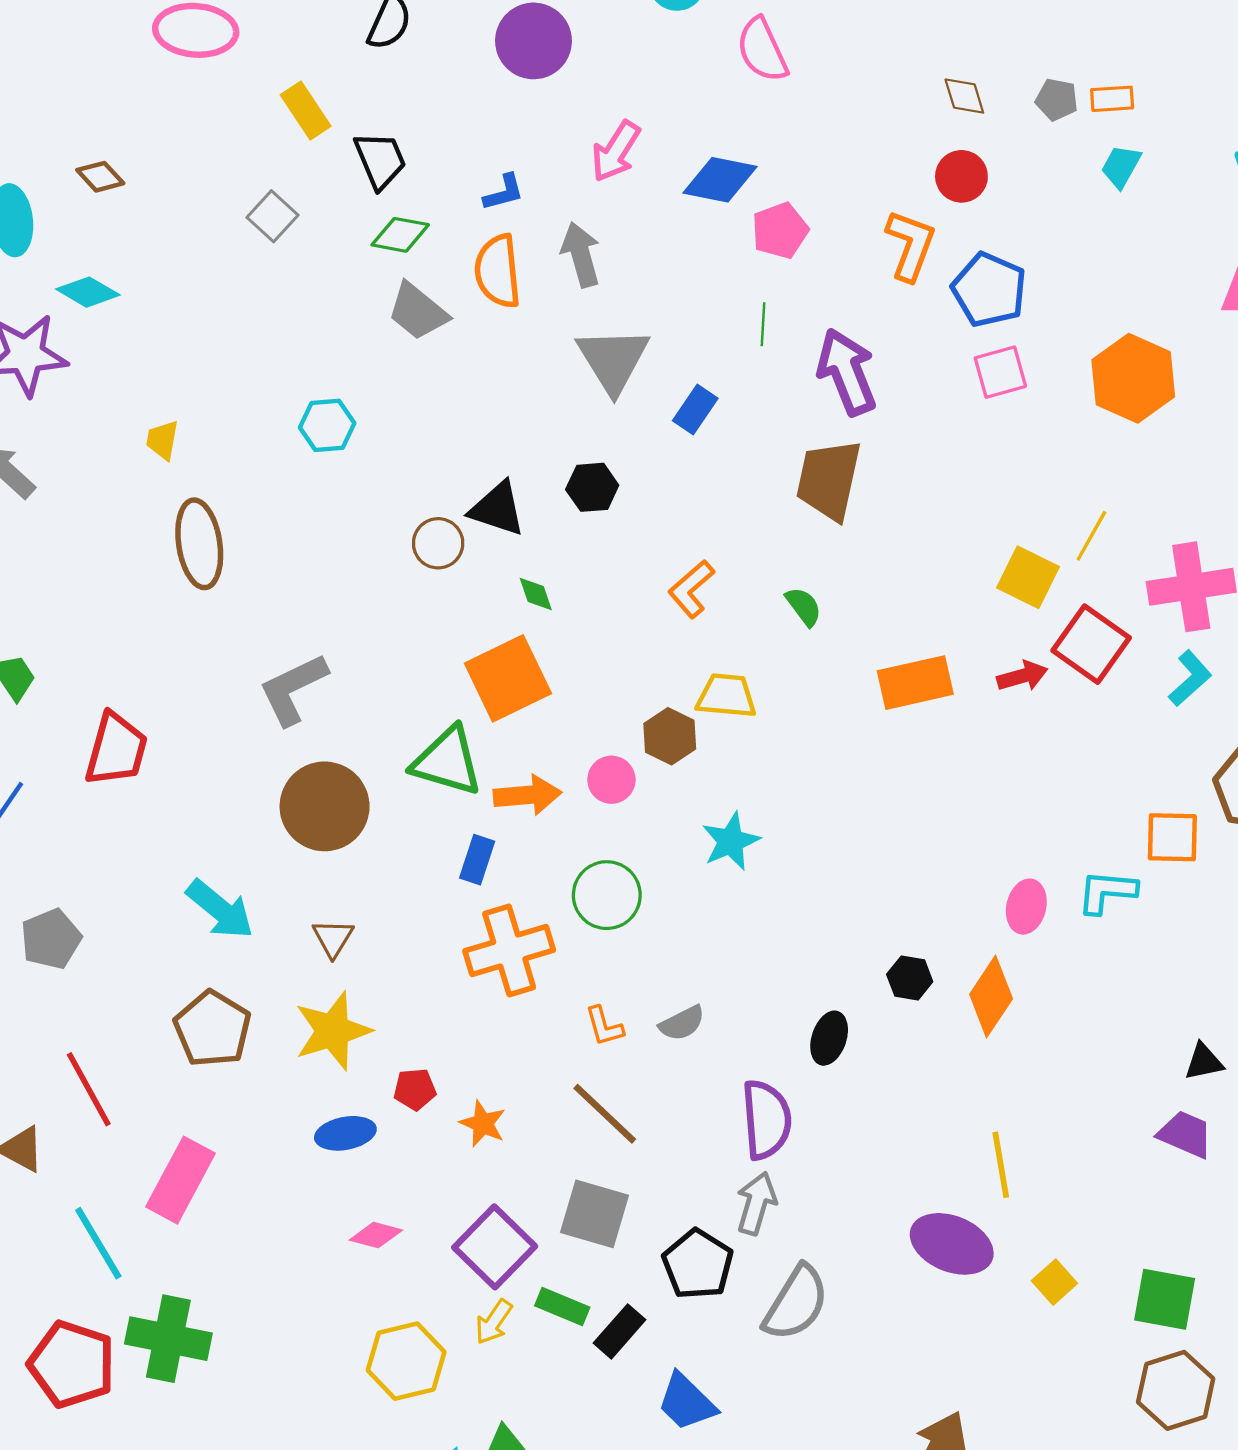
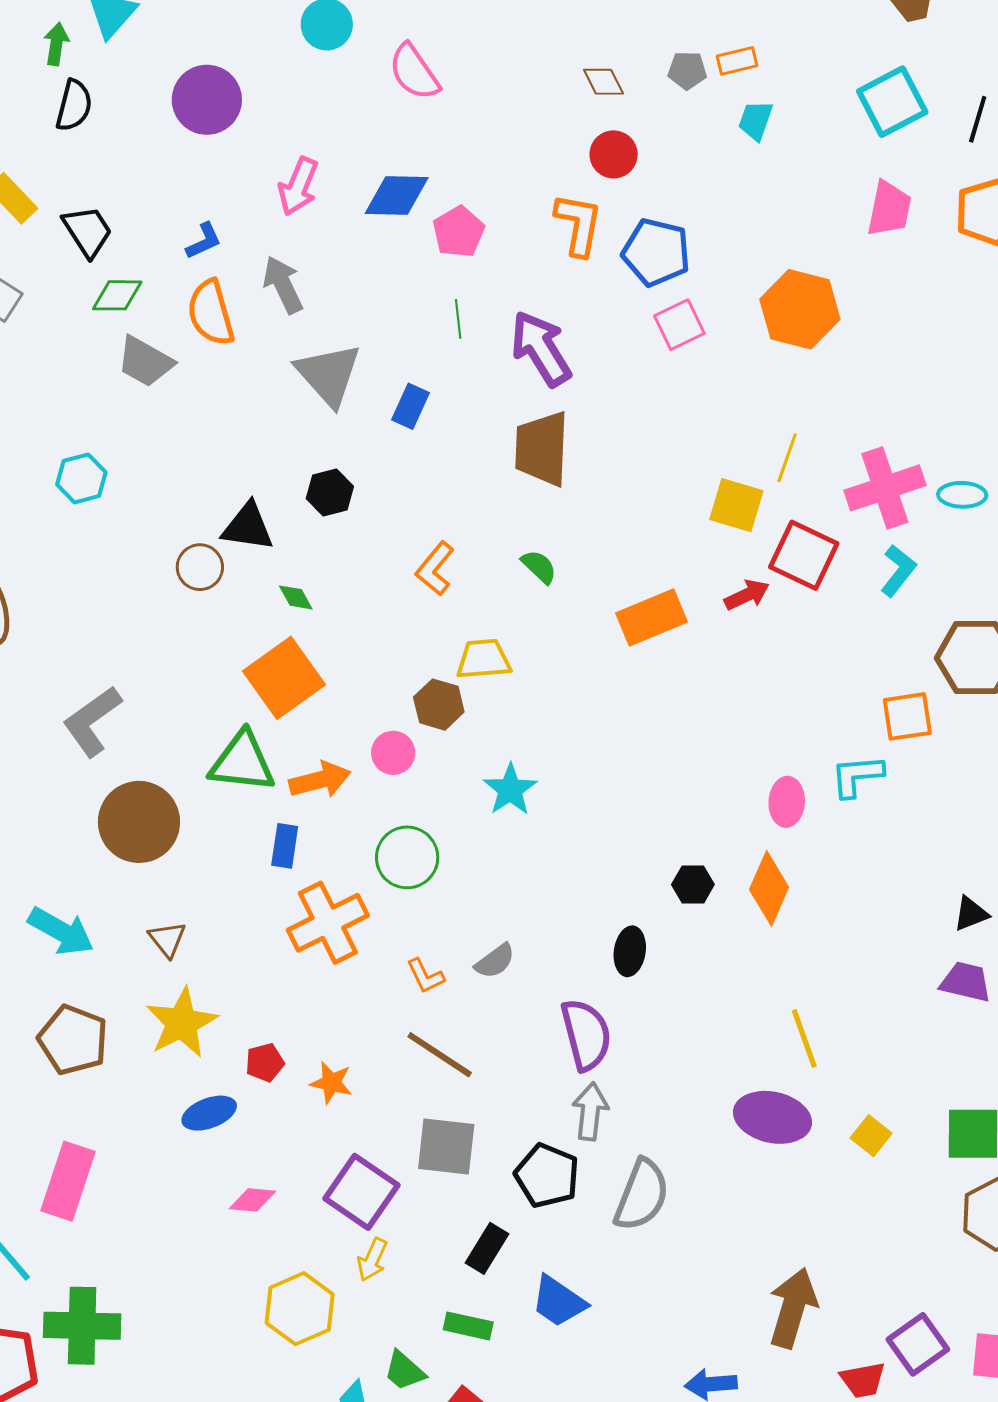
green rectangle: (562, 1306) -> (468, 1326), moved

